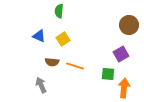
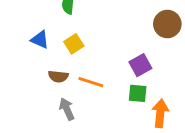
purple square: (121, 54) -> (140, 65), moved
gray arrow: (41, 85) -> (67, 109), moved

